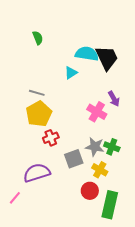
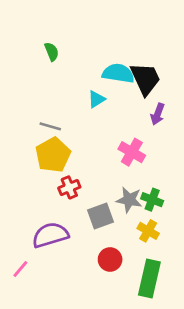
purple arrow: (114, 99) -> (158, 114), moved, turned 49
yellow cross: (100, 170) -> (148, 231), moved
red circle: (90, 191) -> (110, 259), moved

